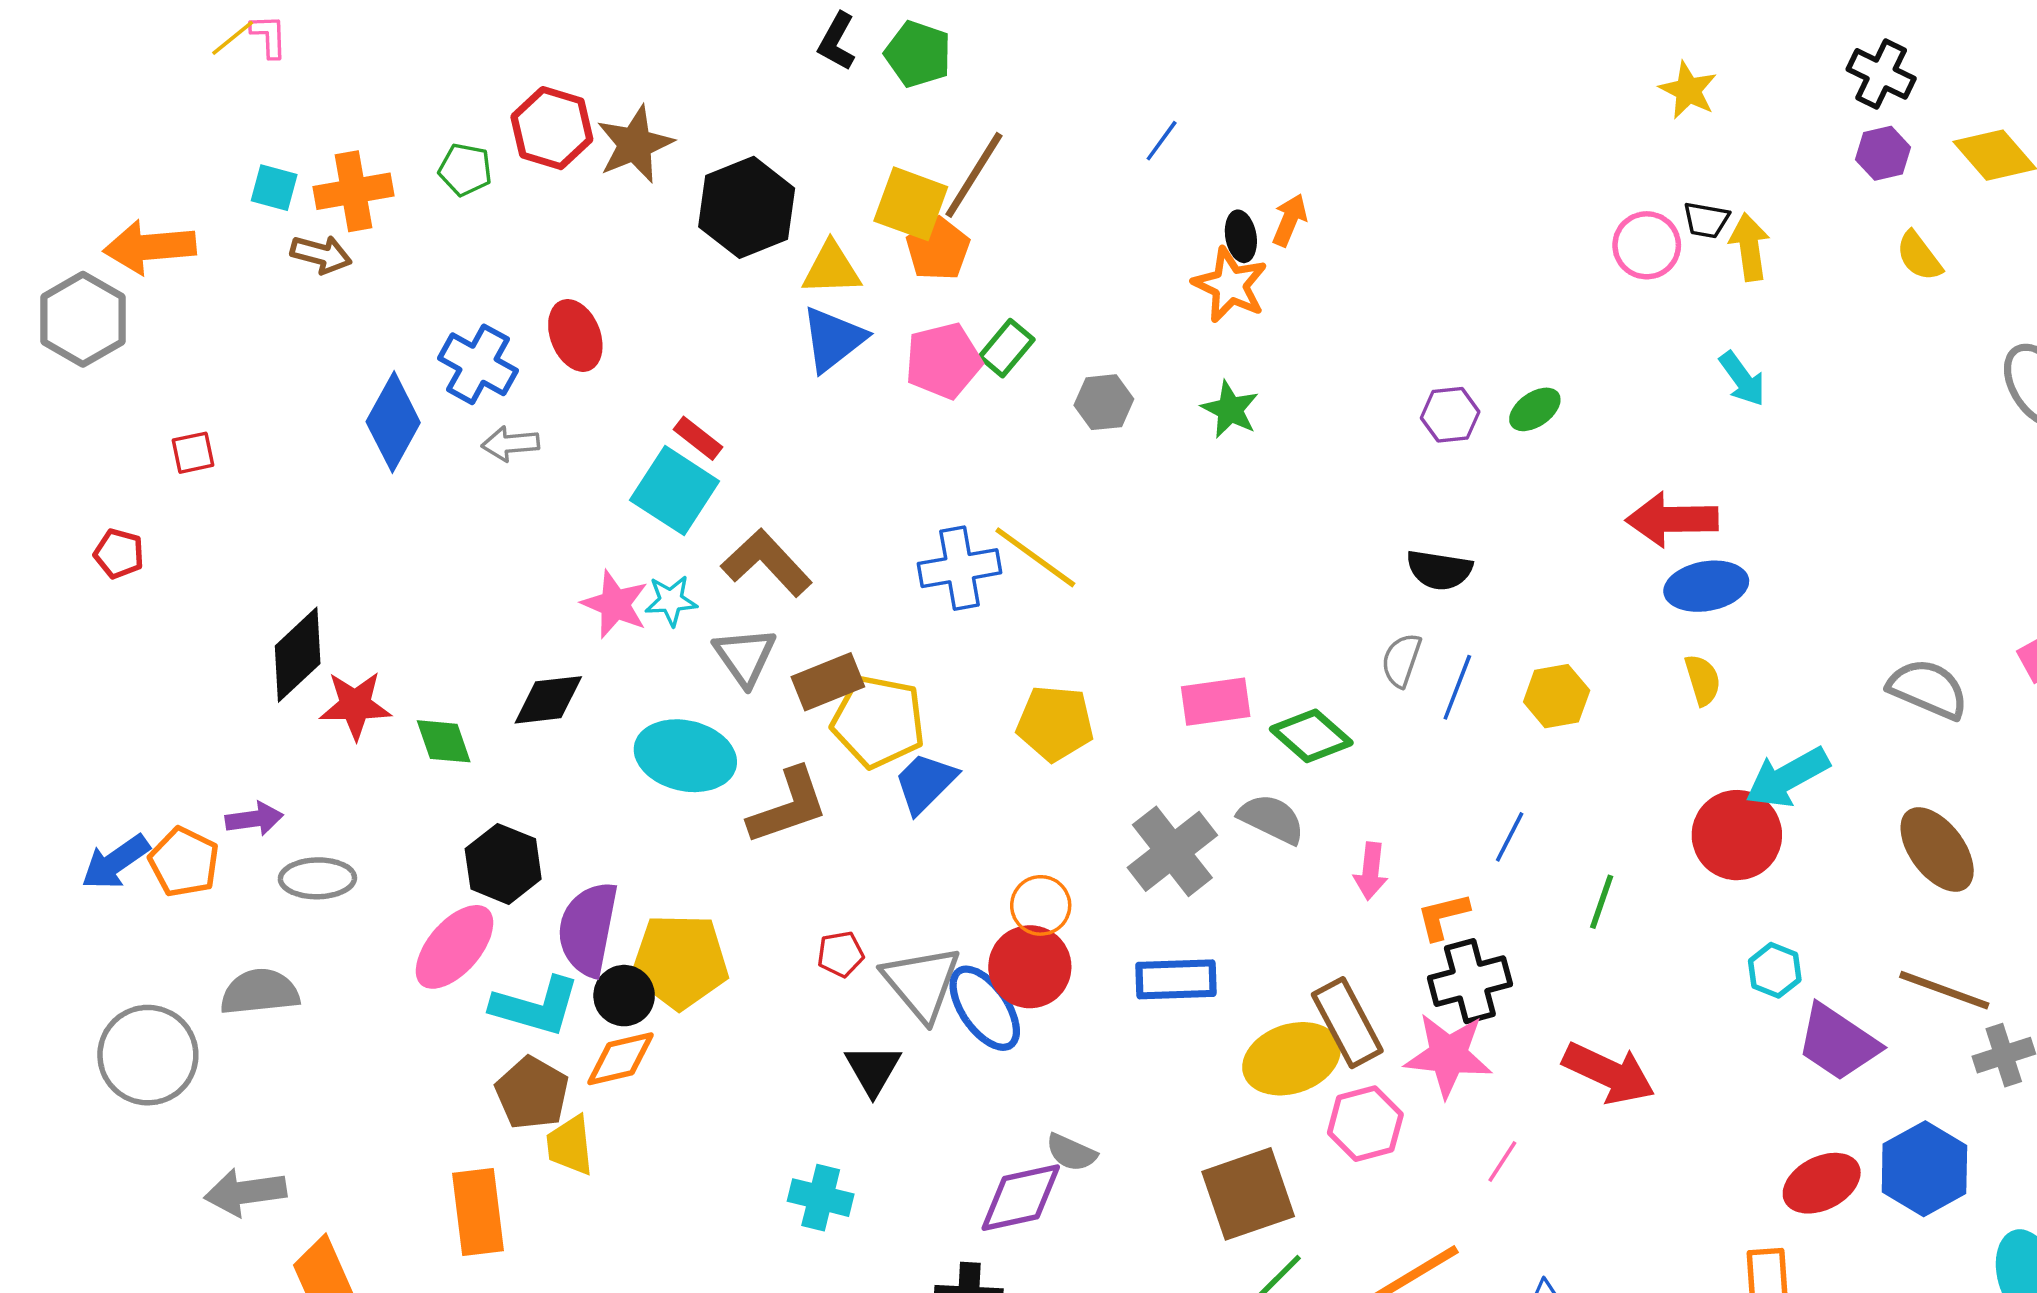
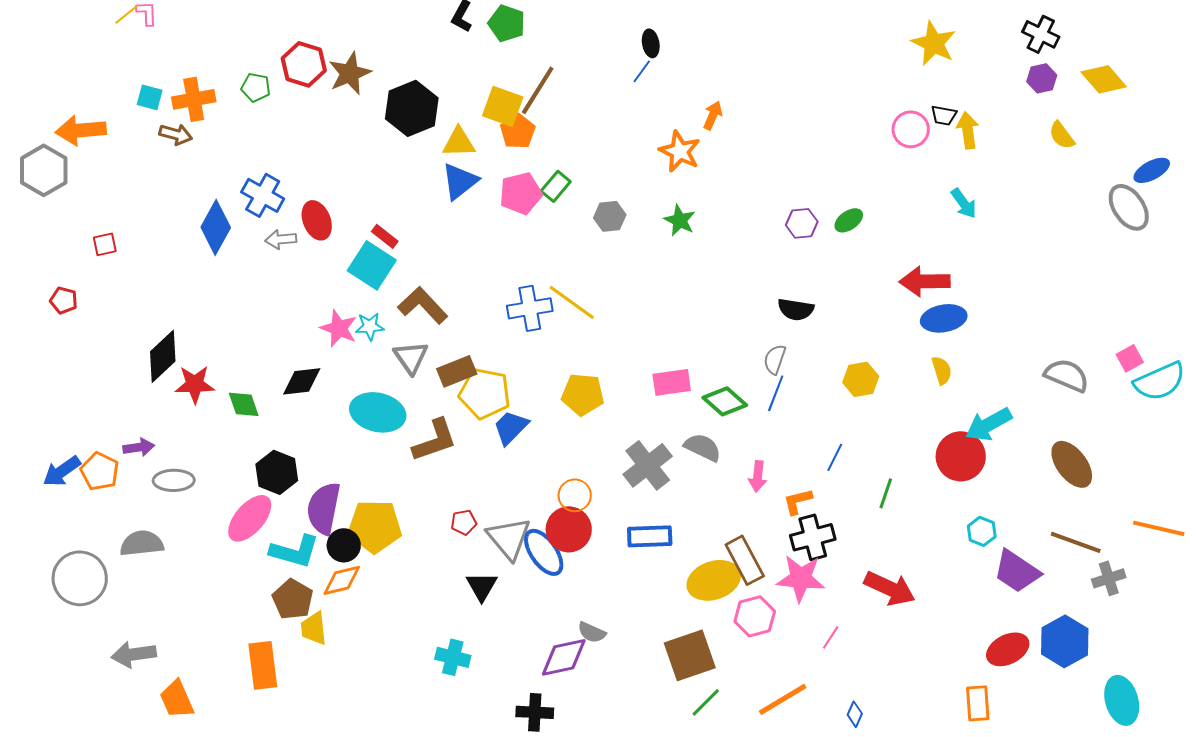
yellow star: (1688, 90) -> (934, 43), size x1.4
black ellipse: (1241, 236) -> (651, 43), moved
red ellipse: (575, 335) -> (317, 220), moved
blue line: (1457, 687) -> (776, 393), moved

